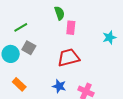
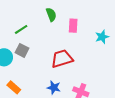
green line: (21, 27) -> (21, 29), moved
pink rectangle: (71, 28) -> (73, 26), moved

